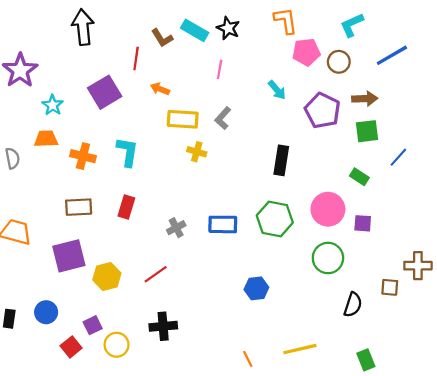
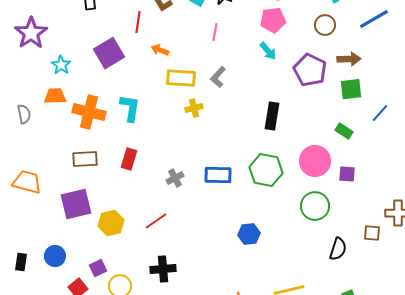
pink pentagon: (306, 52) -> (273, 20), moved
yellow cross: (197, 152) -> (194, 108), turned -30
orange cross: (83, 156) -> (89, 112), size x1.4

